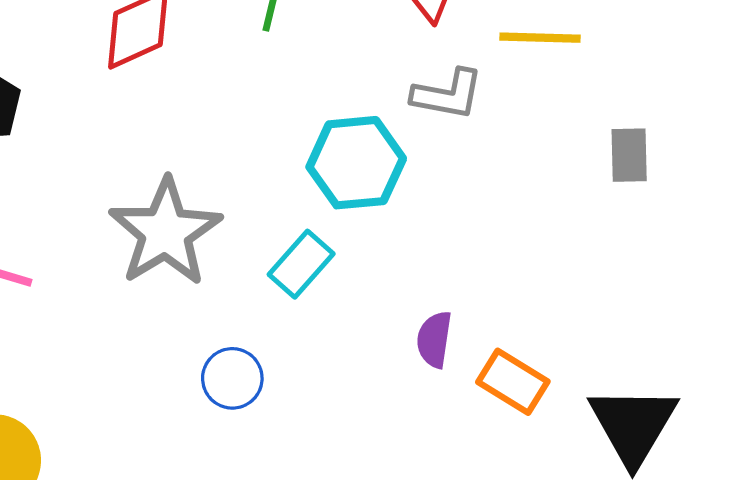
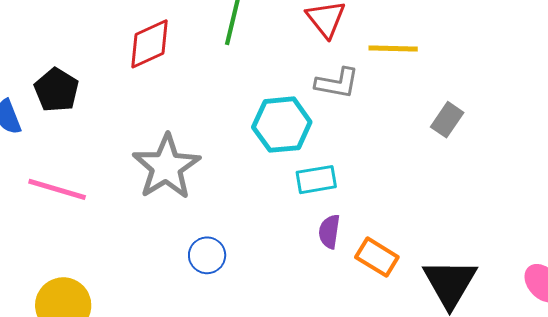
gray rectangle: (629, 155) -> (447, 120), turned 36
cyan rectangle: (301, 264) -> (316, 180), moved, turned 39

